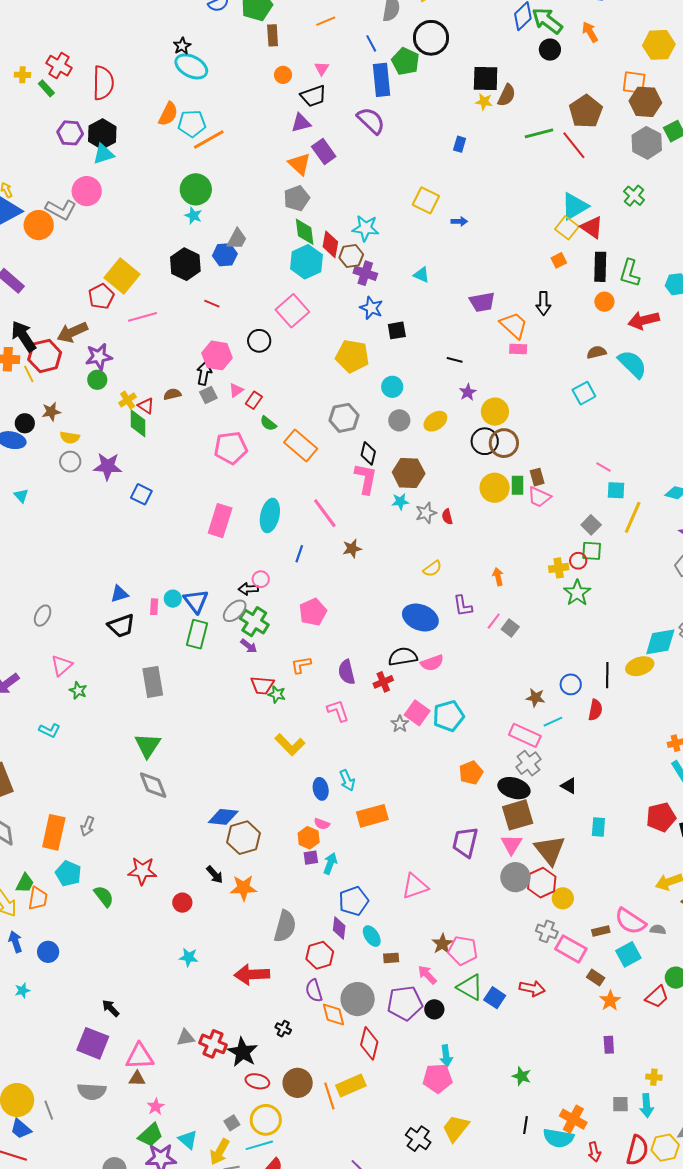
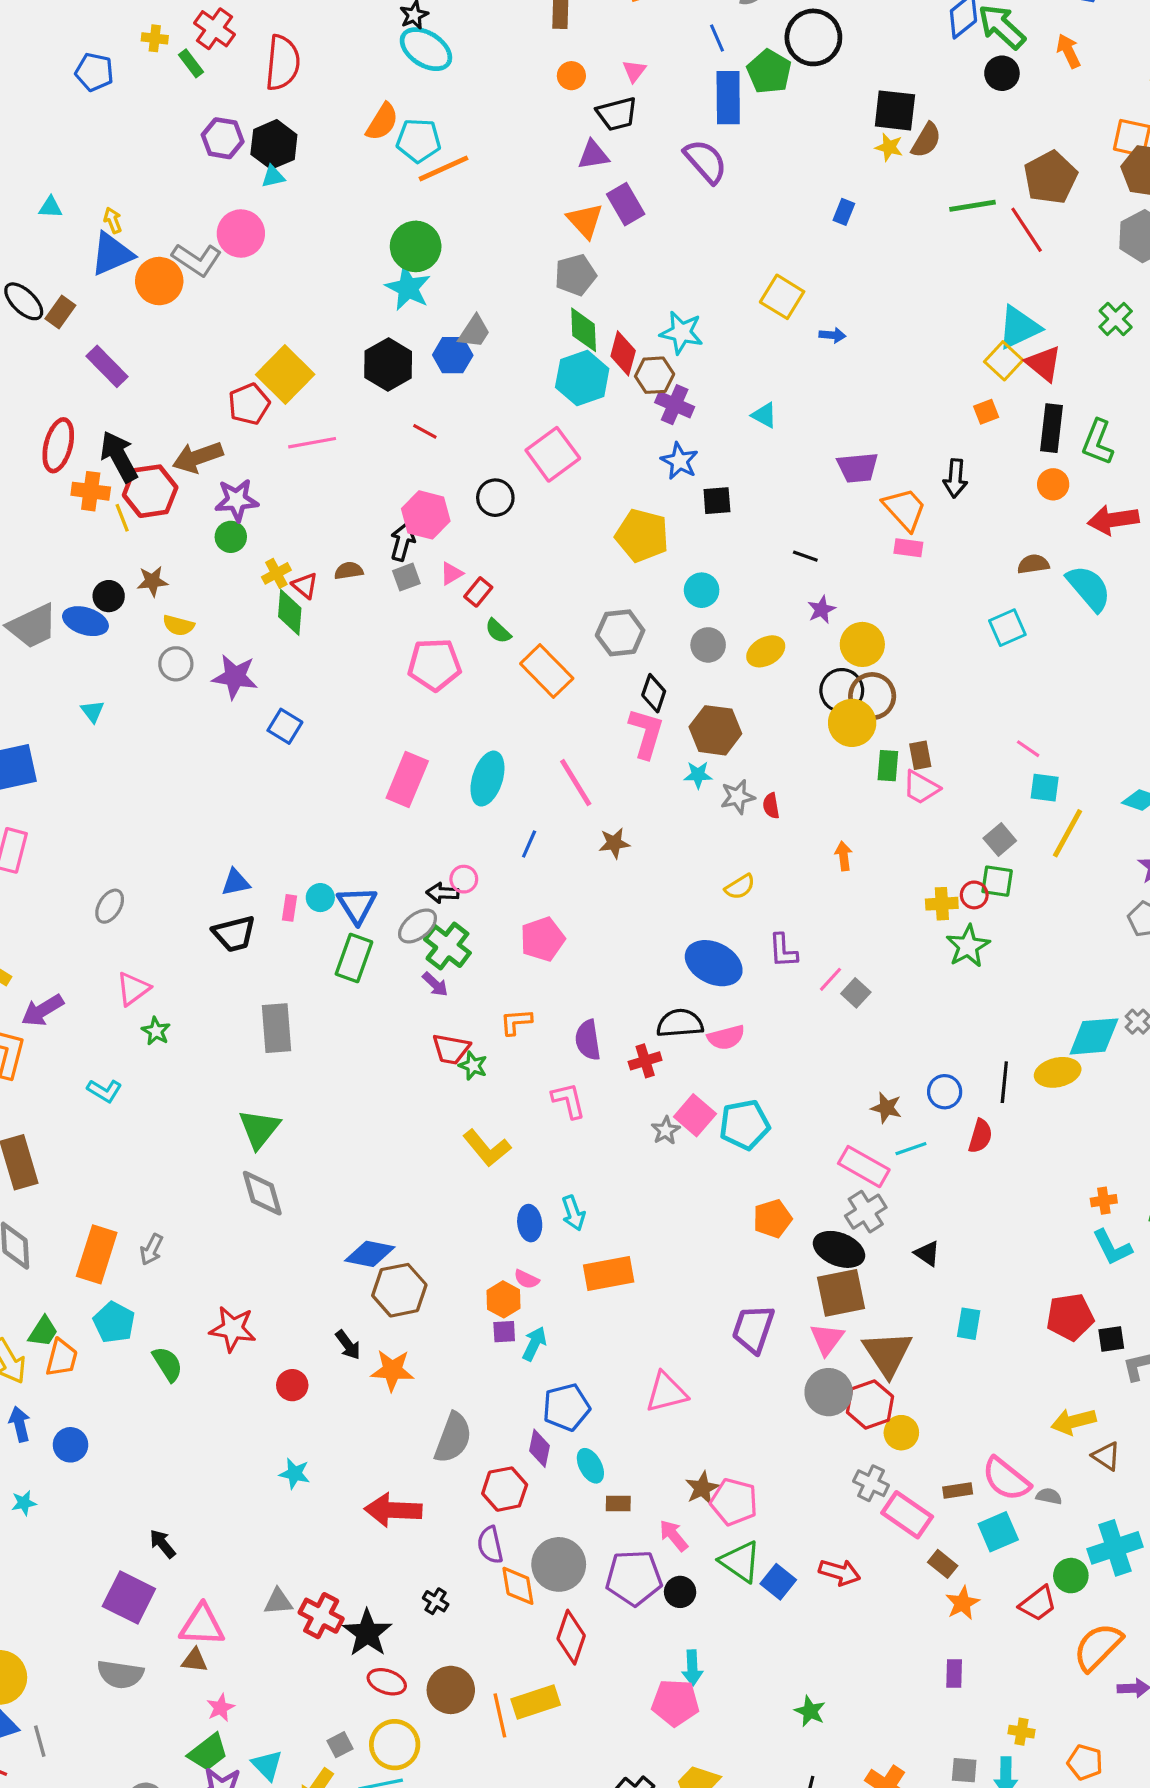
cyan triangle: (103, 154) -> (273, 177), size x0.7
cyan star: (193, 216) -> (408, 288), size x1.6
yellow circle: (495, 488) -> (852, 723), moved
orange arrow: (498, 577) -> (844, 856), moved
gray line: (49, 1110) -> (40, 1741), moved

